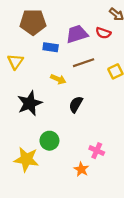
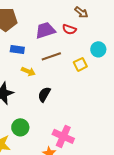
blue rectangle: (51, 47) -> (17, 49), moved
pink cross: (97, 151) -> (63, 136), size x1.5

